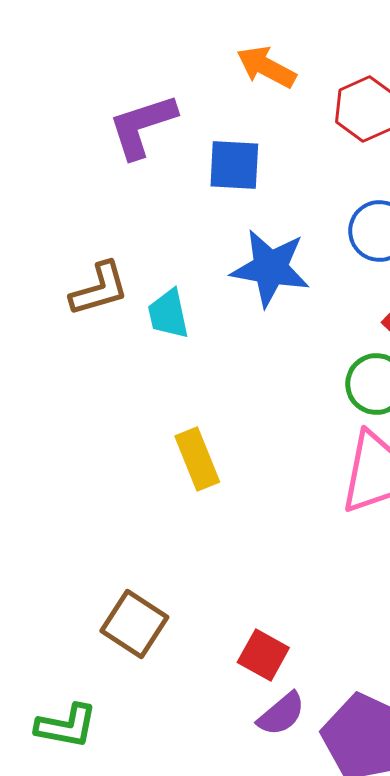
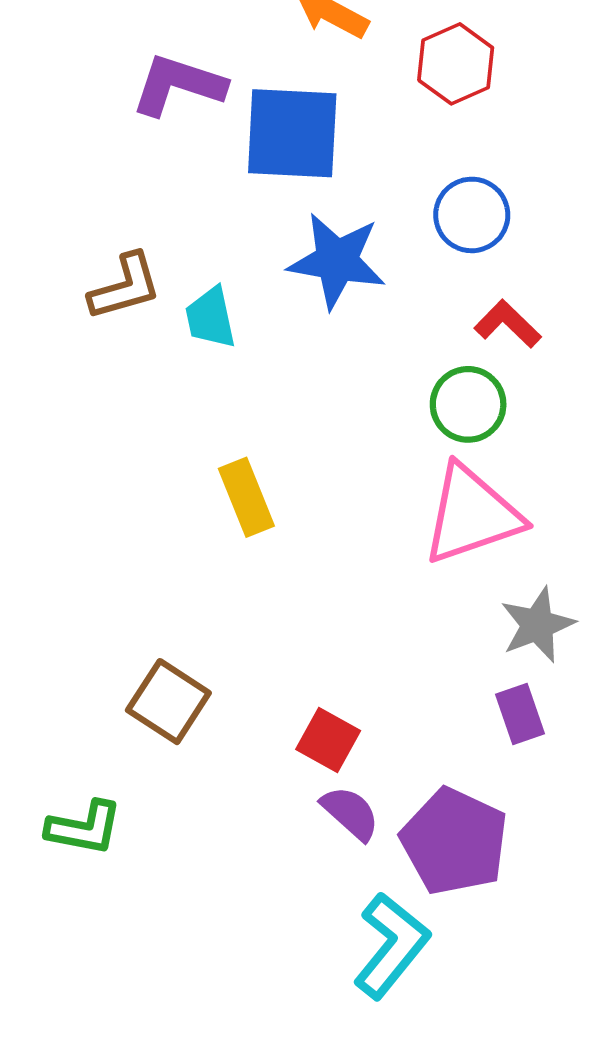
purple L-shape: (142, 126) -> (178, 85), turned 36
blue square: (234, 165) -> (292, 133), size x1.5
purple semicircle: (281, 714) -> (350, 813), turned -98

